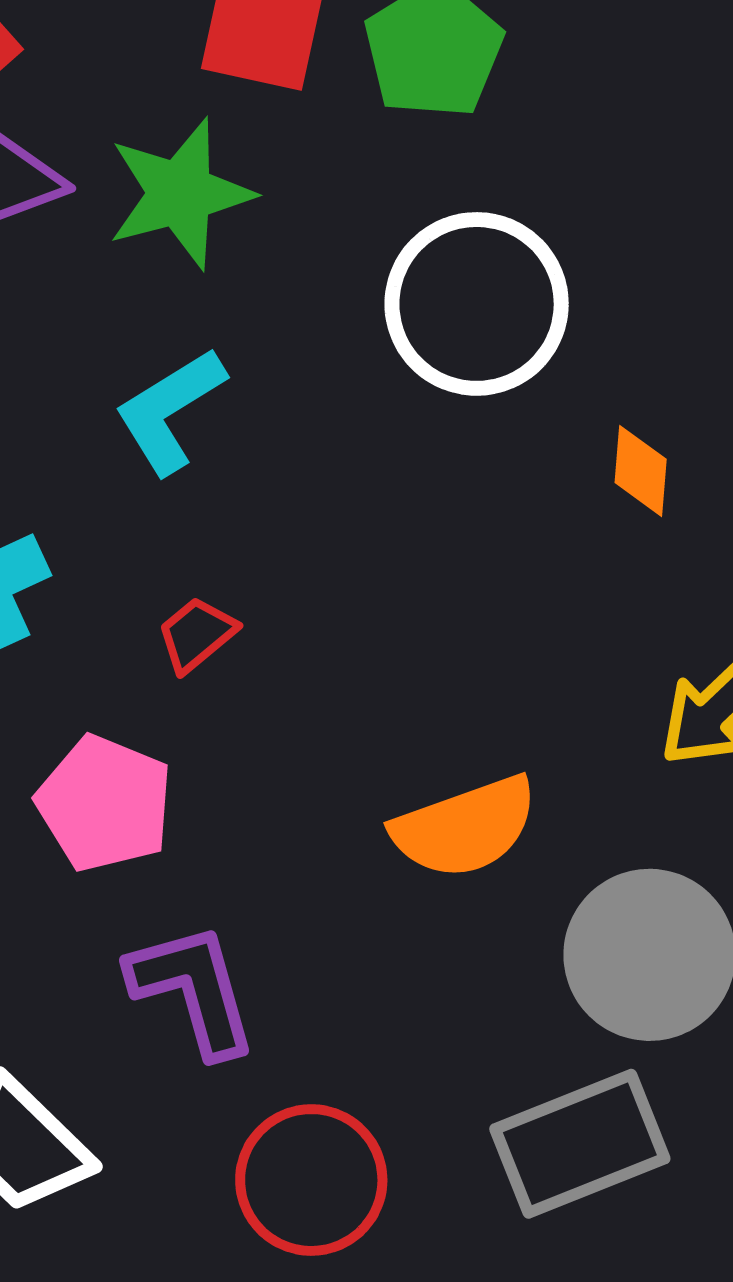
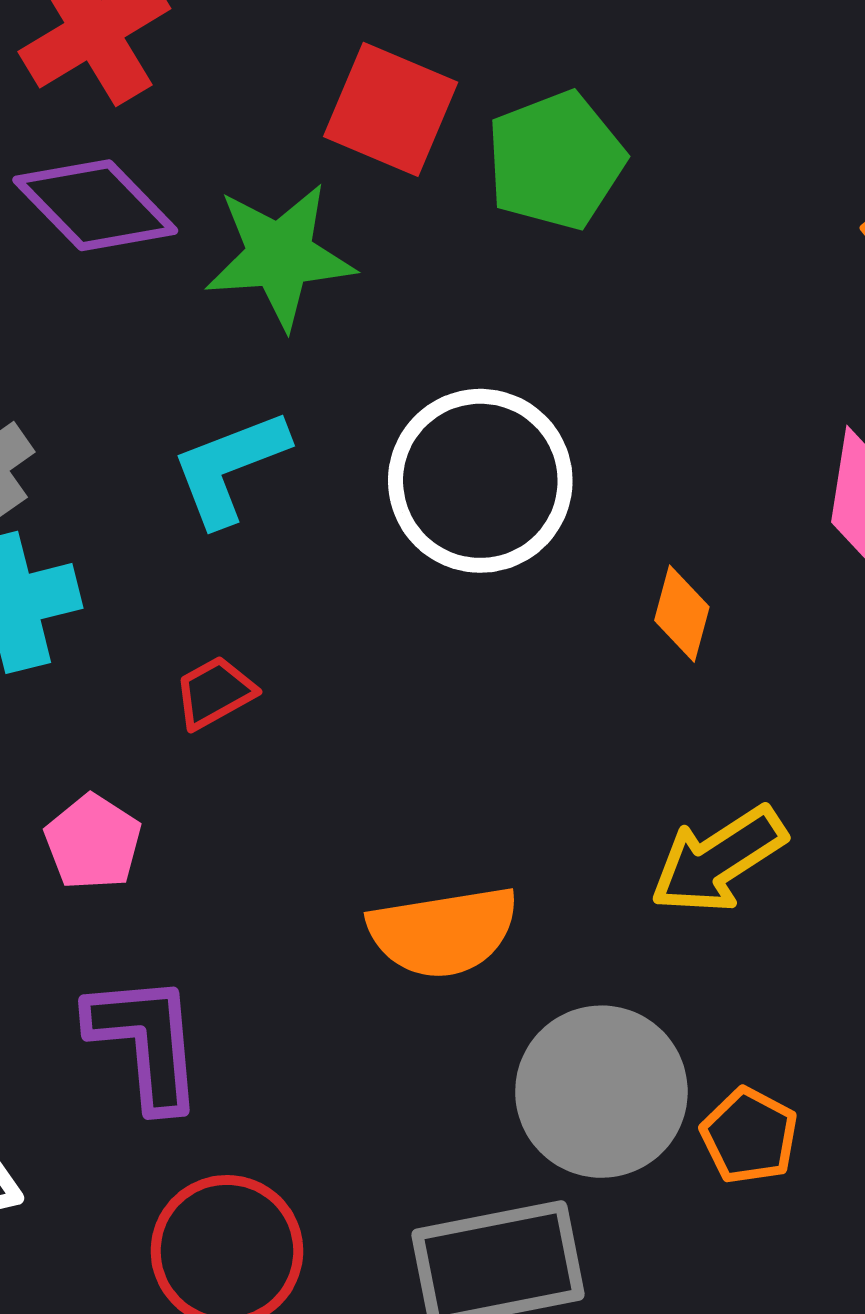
white circle: (477, 304) -> (480, 481), moved
pink pentagon: (105, 804) -> (93, 842), size x0.7

